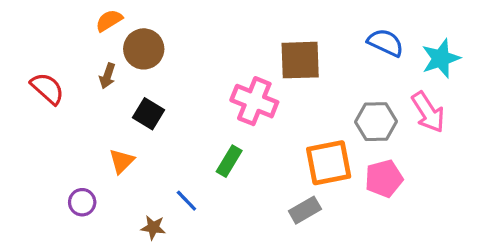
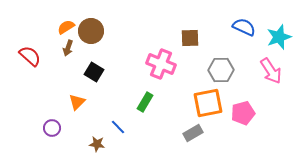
orange semicircle: (109, 21) -> (66, 27), moved
brown square: (300, 60) -> (190, 38), size x0.7
gray hexagon: (376, 122) -> (221, 70), moved

